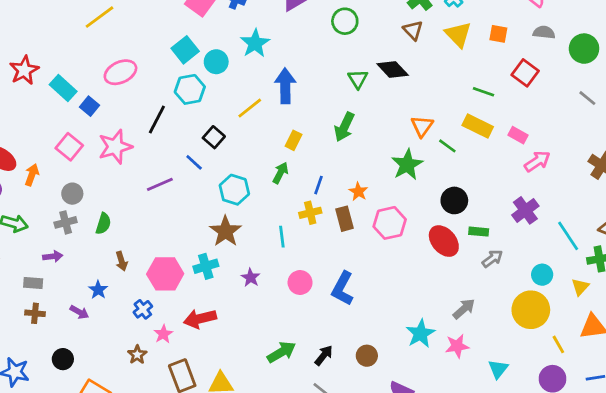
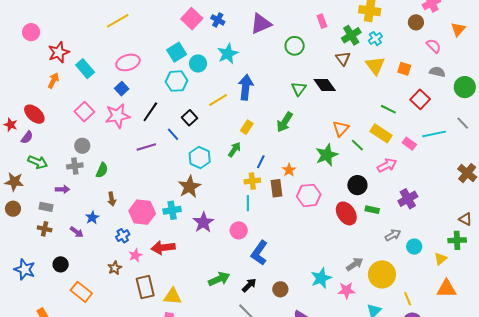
blue square: (89, 106) -> (122, 89), moved
black line: (157, 119) -> (150, 112), moved
pink arrow: (537, 161) -> (387, 165), moved
orange arrow: (32, 175) -> (53, 81), moved
cyan line: (568, 236) -> (434, 134), moved, turned -75
cyan line: (282, 237) -> (248, 203), moved
gray arrow: (492, 259) -> (393, 235), moved
purple star: (251, 278) -> (203, 222), size x1.5
blue L-shape: (343, 288) -> (259, 253), moved
yellow circle: (531, 310) -> (382, 274), moved
yellow line: (558, 344) -> (408, 299), moved

